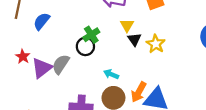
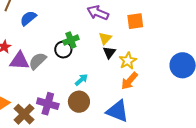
purple triangle: (42, 68) -> (19, 61), turned 30
cyan arrow: (111, 74) -> (81, 80), turned 104
orange arrow: (139, 92) -> (129, 81), moved

